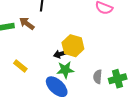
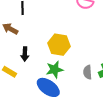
black arrow: (61, 54) -> (25, 54), moved, turned -64

